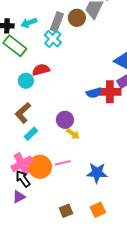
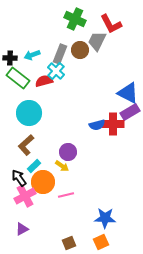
red semicircle: (41, 70) -> (44, 81), moved
cyan circle: (26, 81) -> (29, 113), size x1.6
yellow arrow: (73, 134) -> (62, 166), moved
orange circle: (40, 167) -> (43, 182), moved
blue star: (97, 173) -> (105, 218), moved
black arrow: (23, 179) -> (19, 178), moved

